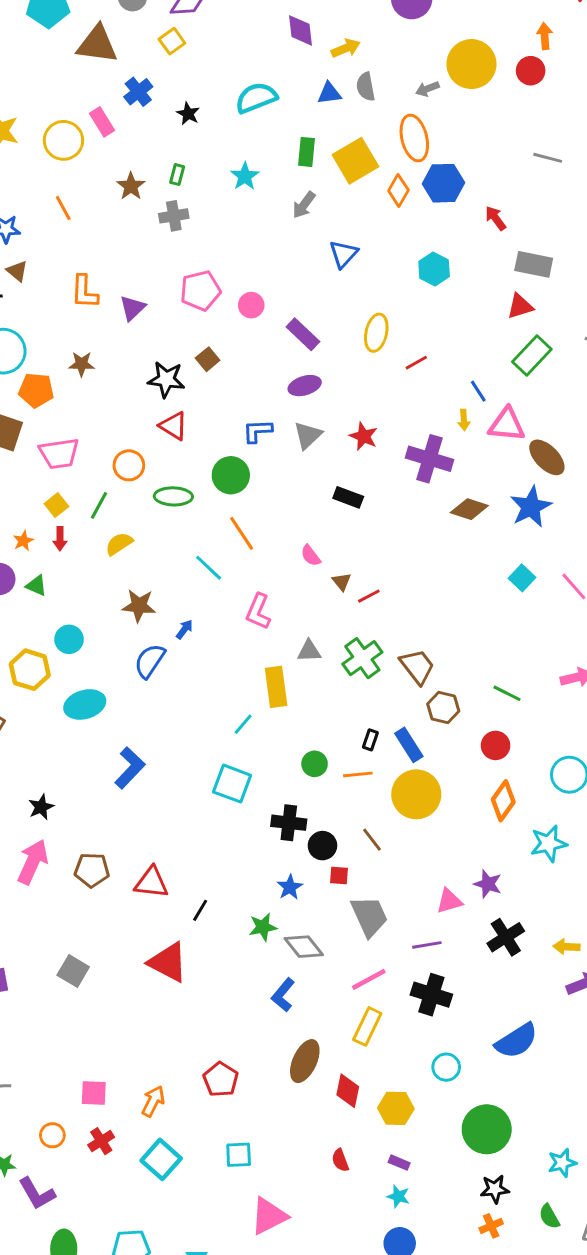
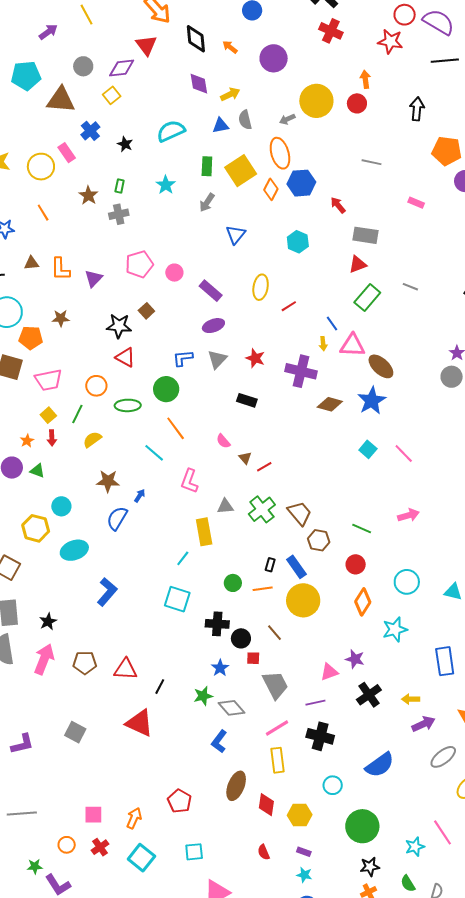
brown triangle: (17, 271) -> (32, 263), moved, turned -42
yellow rectangle: (367, 1026) -> (278, 760), turned -30

